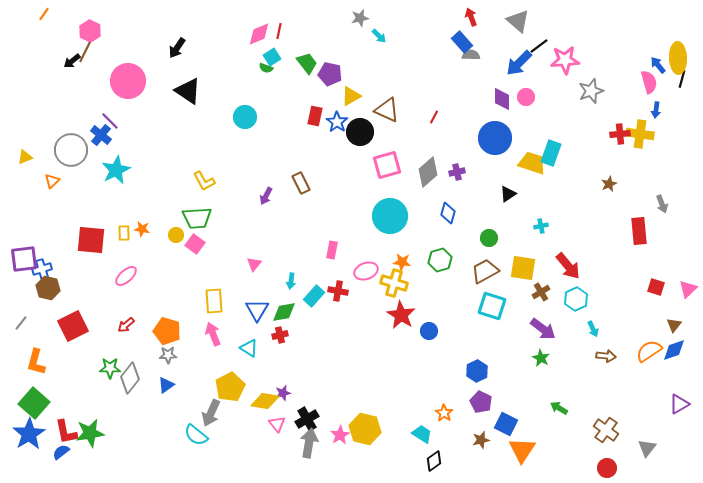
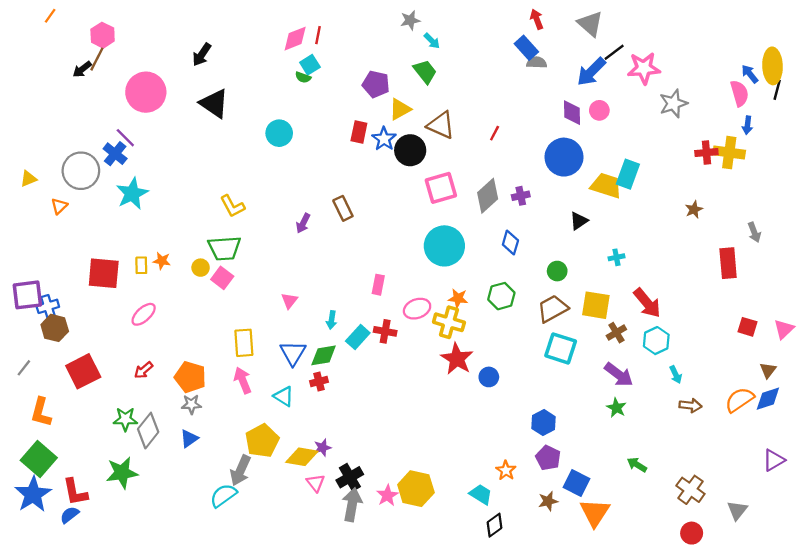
green trapezoid: (307, 63) -> (425, 72), moved
green star: (90, 433) -> (122, 473), moved
cyan semicircle: (196, 435) -> (223, 495), turned 105

